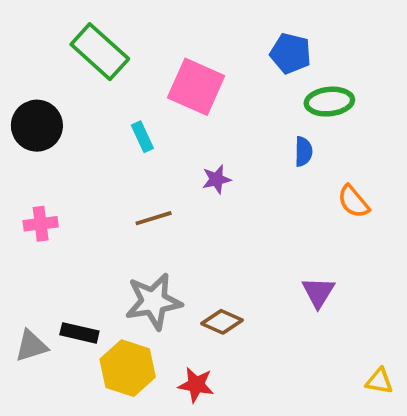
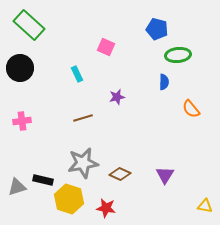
green rectangle: (100, 52) -> (29, 25), moved
pink square: (196, 87) -> (106, 47), size x0.6
purple triangle: (318, 292) -> (165, 175), moved

